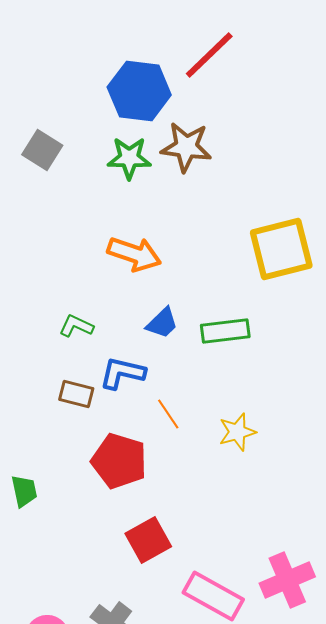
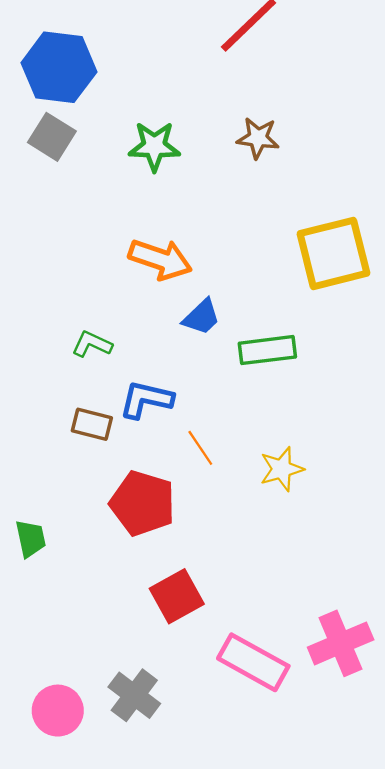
blue hexagon: (139, 91) -> (59, 67), moved
brown star: (186, 147) -> (258, 138), moved, size x0.7
blue trapezoid: (162, 323) -> (201, 317), moved

